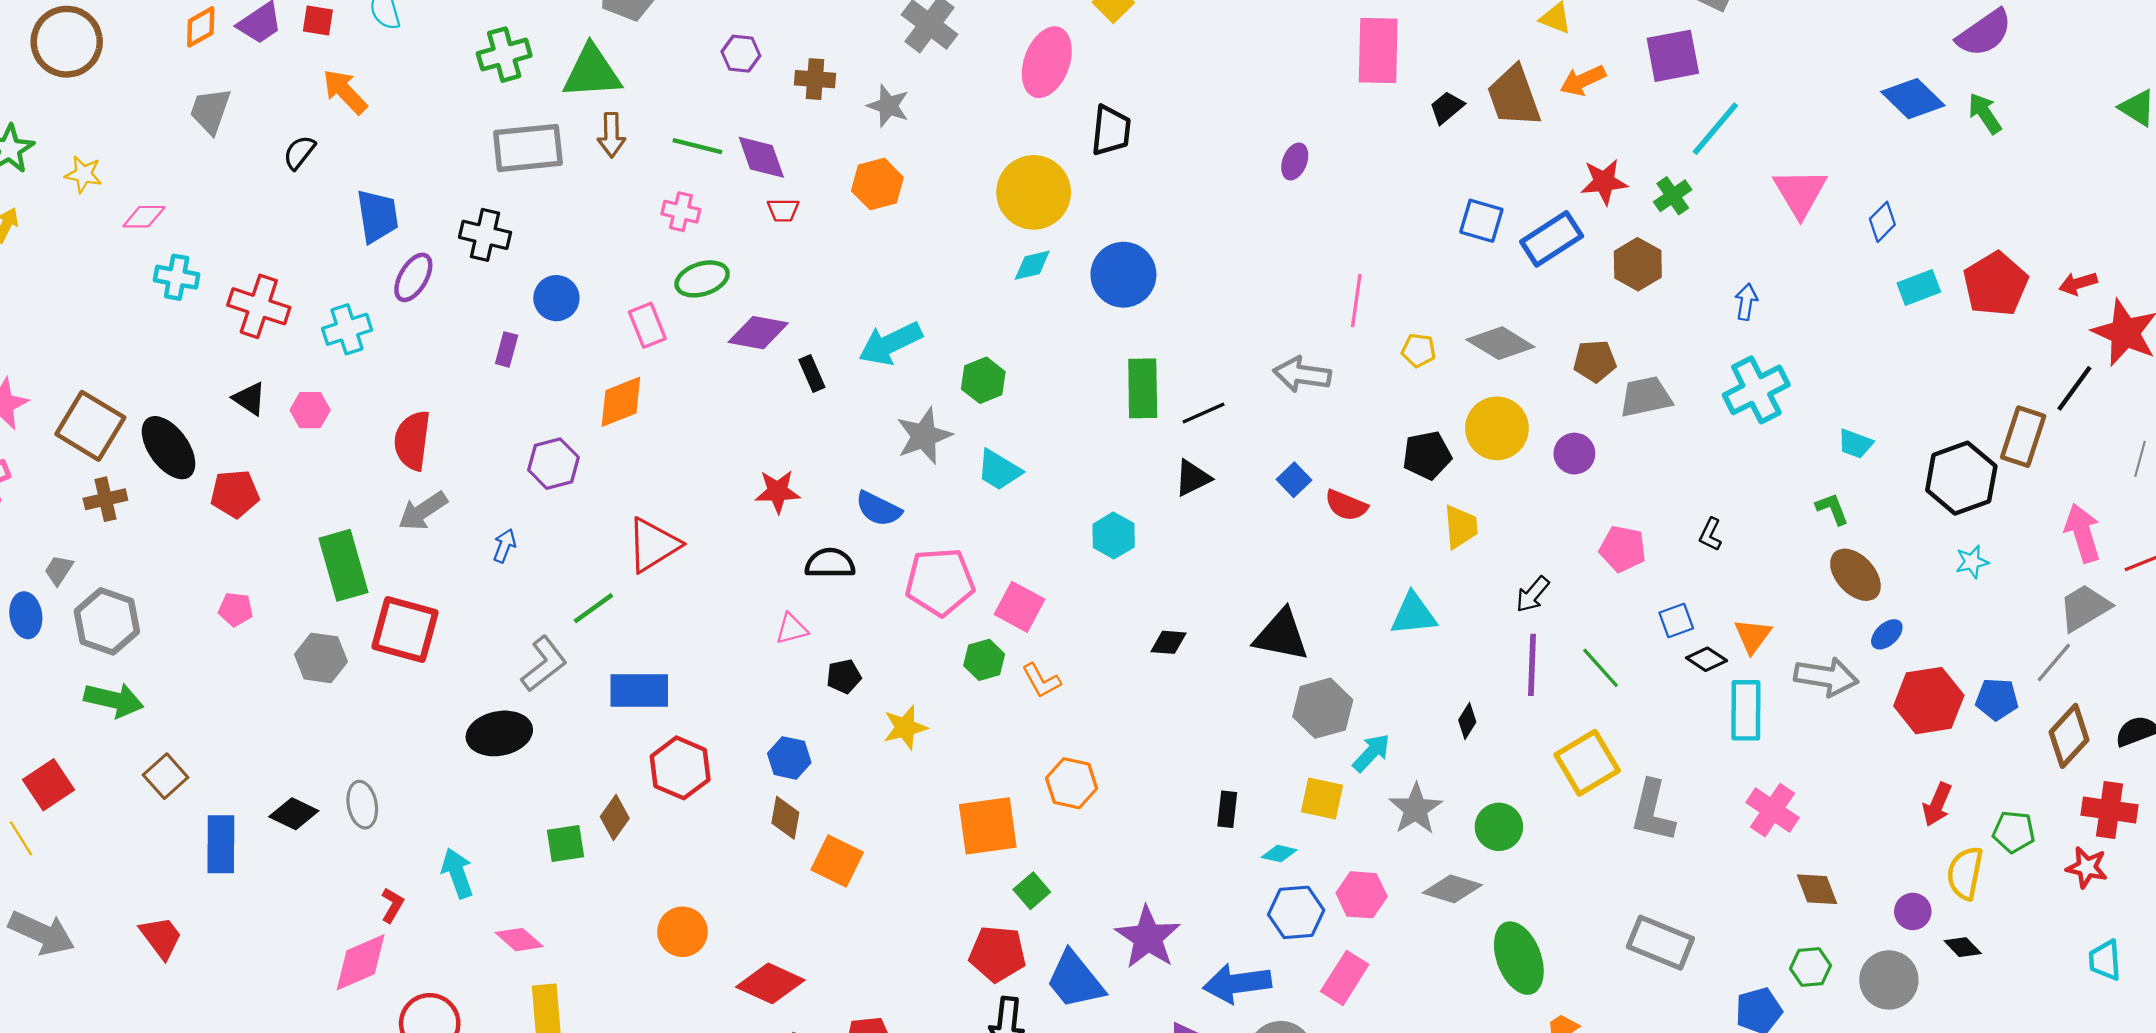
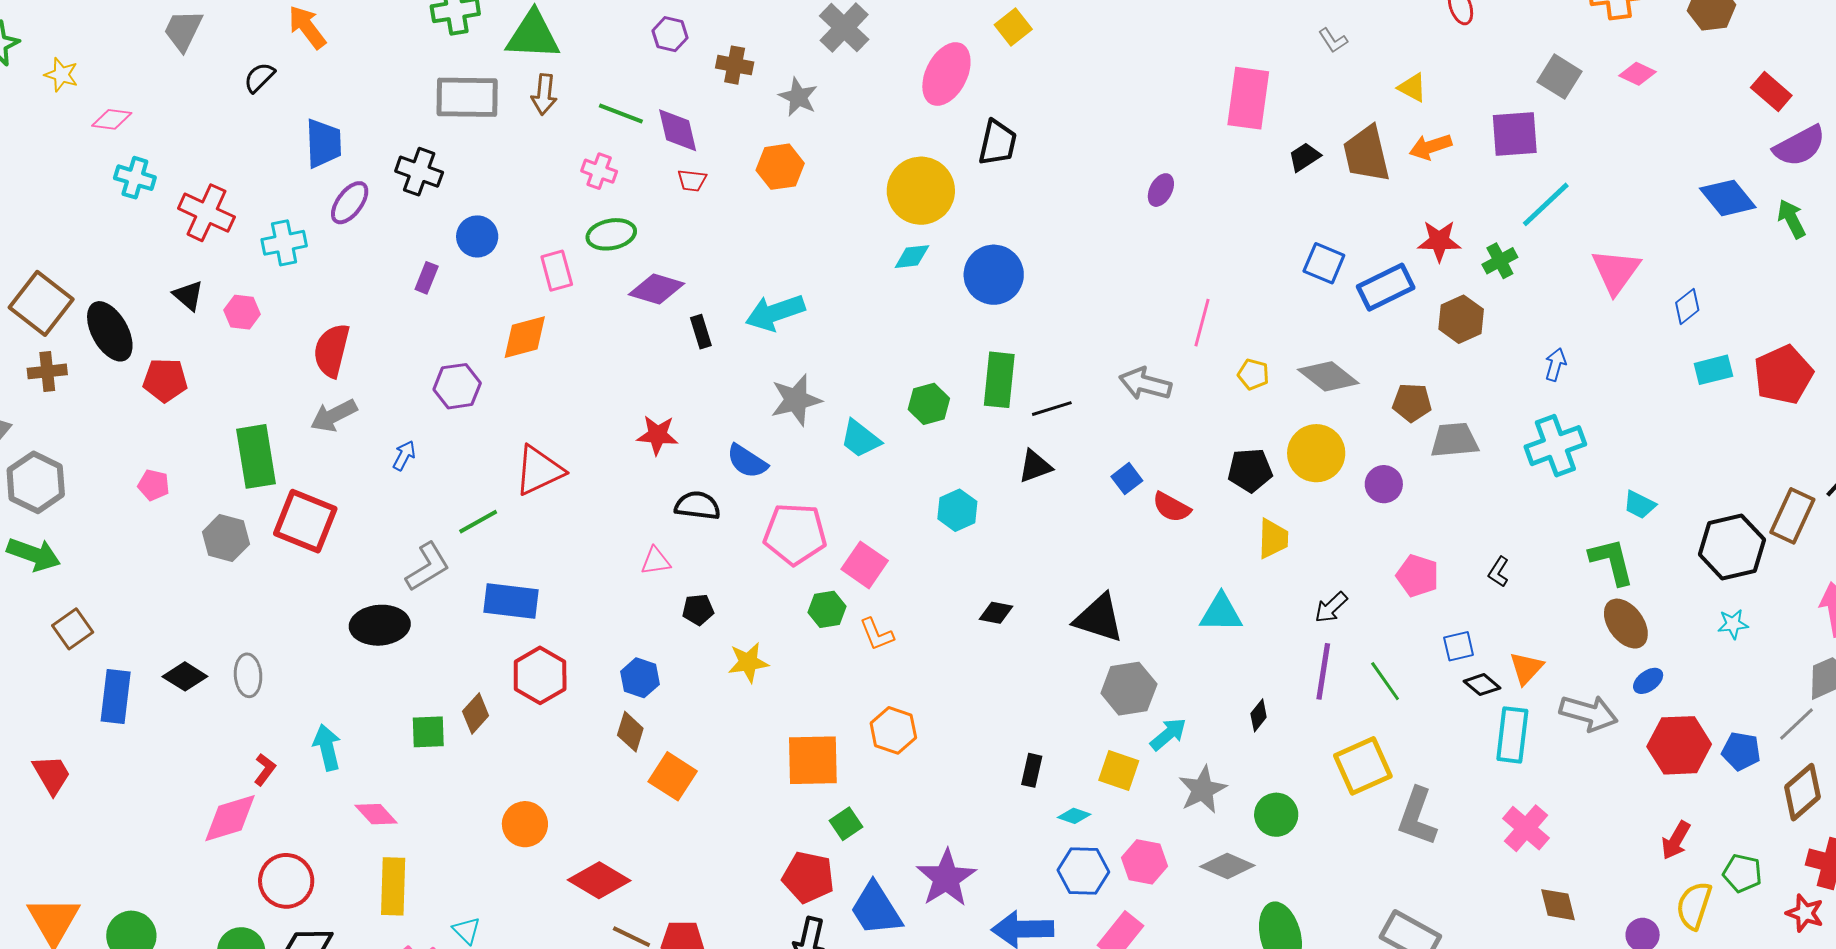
green hexagon: (983, 380) -> (929, 404), moved
green L-shape: (1832, 509) -> (1612, 561), size x1.6

